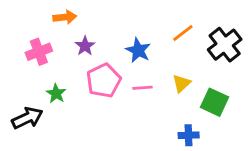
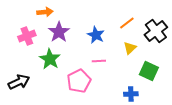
purple star: (85, 46) -> (59, 32), size x1.5
pink pentagon: (104, 81) -> (79, 81), moved
yellow triangle: (181, 83) -> (130, 48), moved
green star: (56, 93) -> (50, 59), moved, size x1.5

